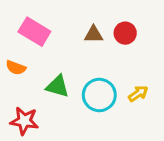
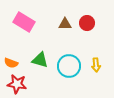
orange semicircle: (16, 68) -> (11, 63), moved
yellow arrow: (138, 94) -> (96, 65), turned 120

